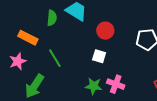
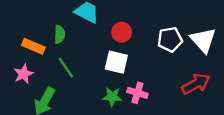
green semicircle: (52, 18) -> (60, 34), moved
white square: (99, 56) -> (116, 62), size x1.5

